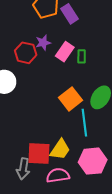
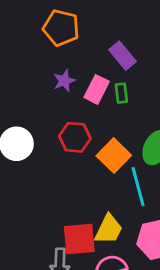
purple rectangle: (70, 14) -> (123, 56), moved
red hexagon: (26, 53) -> (75, 137), moved

